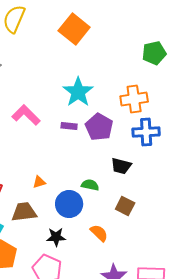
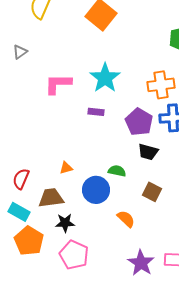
pink L-shape: (26, 115) -> (58, 84), moved, turned -44
purple pentagon: (99, 127) -> (139, 122), moved
black star: (56, 237) -> (65, 223), moved

